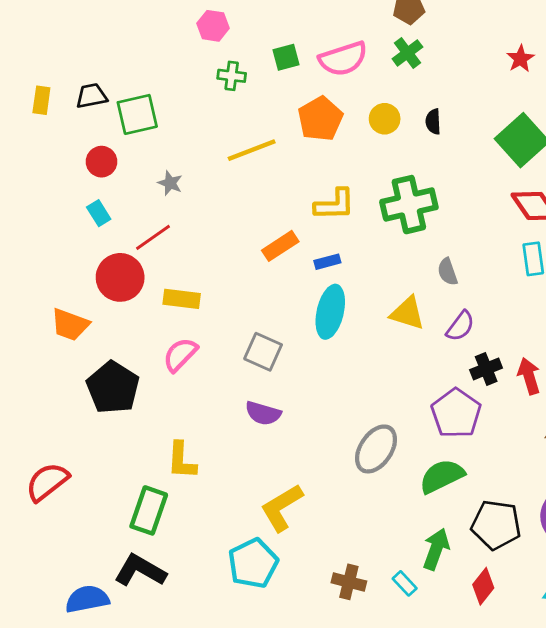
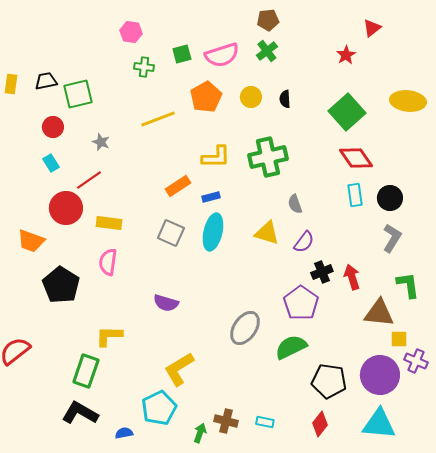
gray square: (263, 352) -> (171, 233), moved
pink semicircle: (180, 355) -> (108, 262), turned -36
yellow L-shape: (182, 460) -> (109, 336), turned 88
green arrow: (436, 549) -> (200, 433), moved, size x0.7
cyan rectangle: (405, 583) -> (265, 422), turned -36
blue semicircle: (87, 599) -> (124, 433), moved, size x0.6

